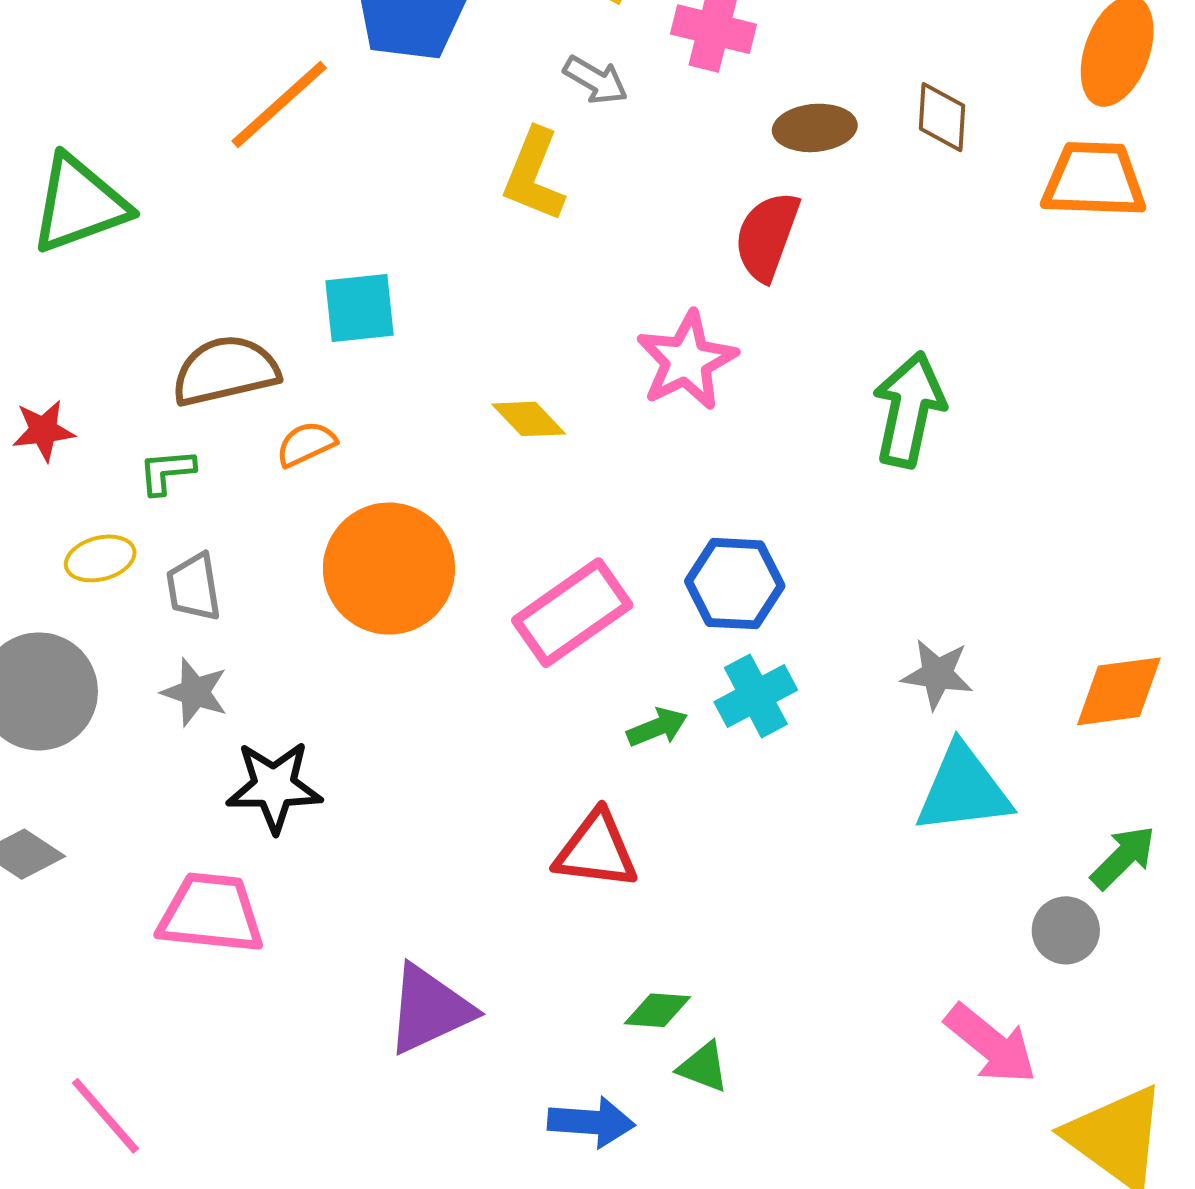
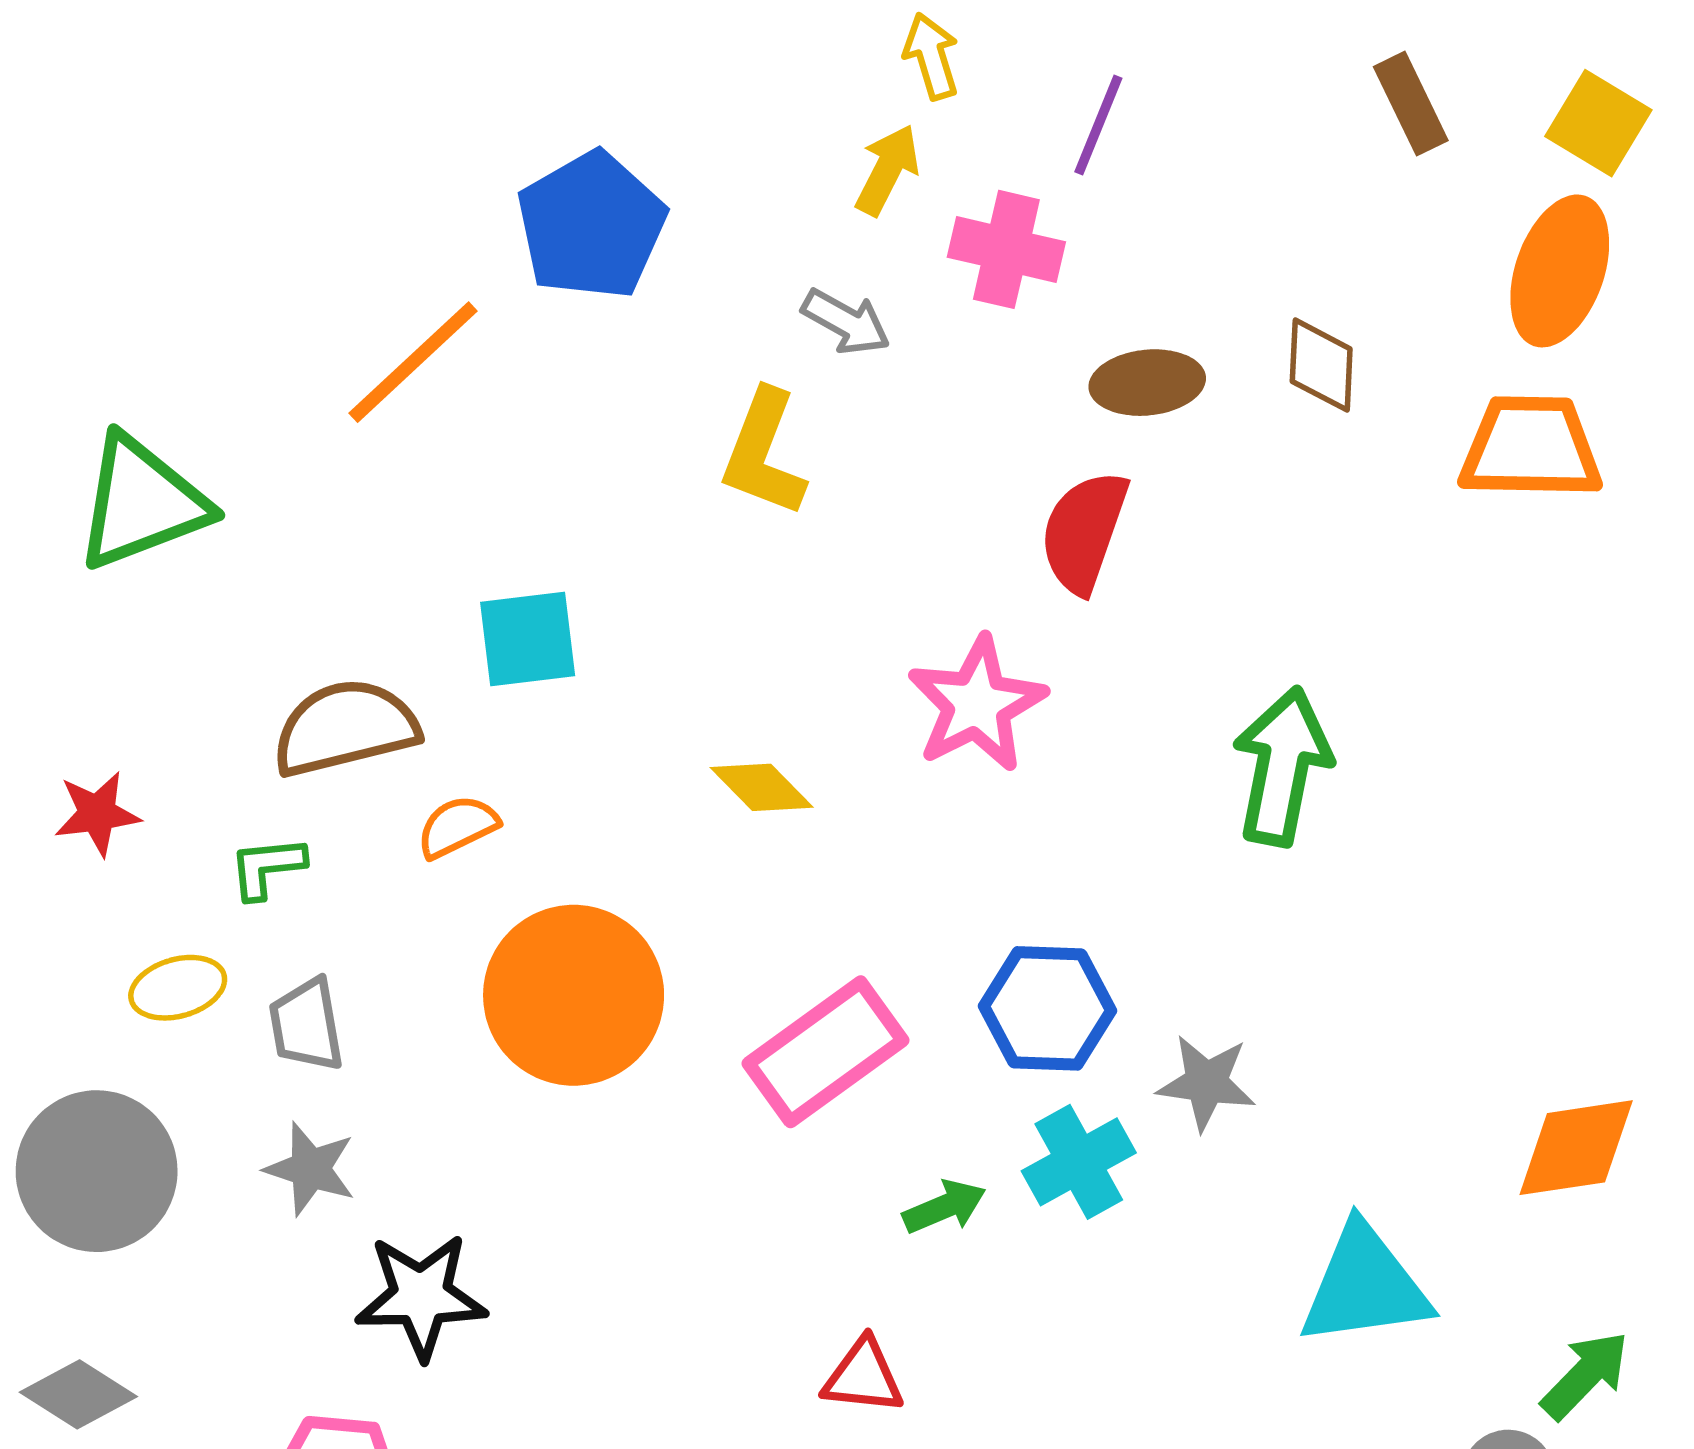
gray star: (937, 674) -> (1206, 1083), moved
red triangle: (596, 850) -> (863, 1377), size x0.7

